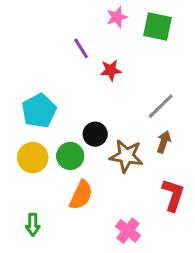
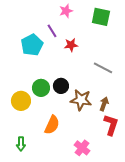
pink star: (117, 17) -> (66, 11), moved
gray line: (161, 106) -> (103, 68), turned 72
cyan pentagon: (39, 111) -> (32, 45), moved
brown arrow: (164, 142) -> (104, 104), moved
green circle: (70, 156) -> (41, 88), moved

